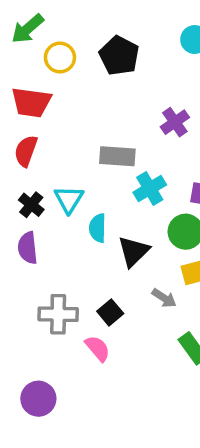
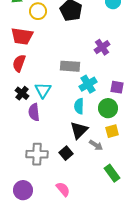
cyan semicircle: (98, 228) -> (79, 106), moved
purple semicircle: (28, 248) -> (34, 112), moved
black triangle: (134, 251) -> (79, 130), moved
pink semicircle: (98, 348) -> (63, 189), moved
purple circle: (38, 399) -> (23, 190), moved

